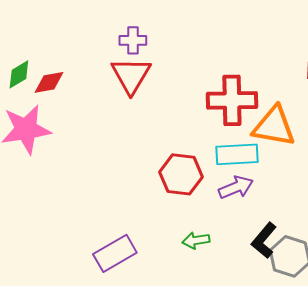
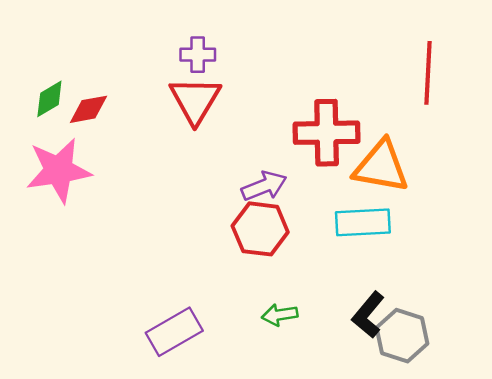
cyan rectangle: (237, 154) -> (363, 222), moved
purple arrow: (236, 187) -> (264, 186), moved

